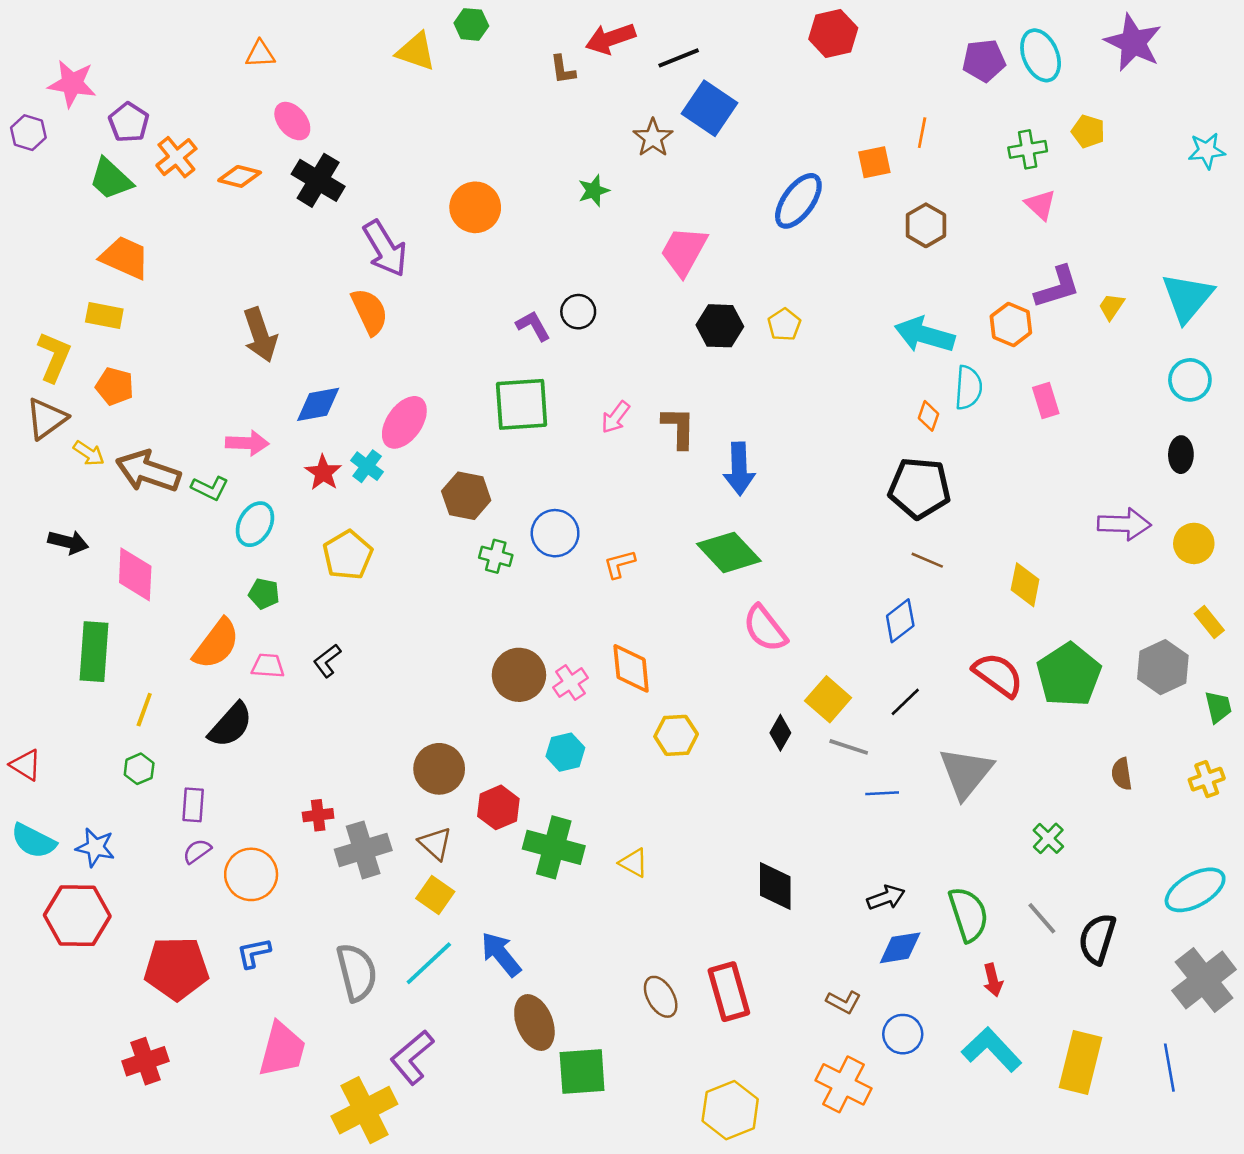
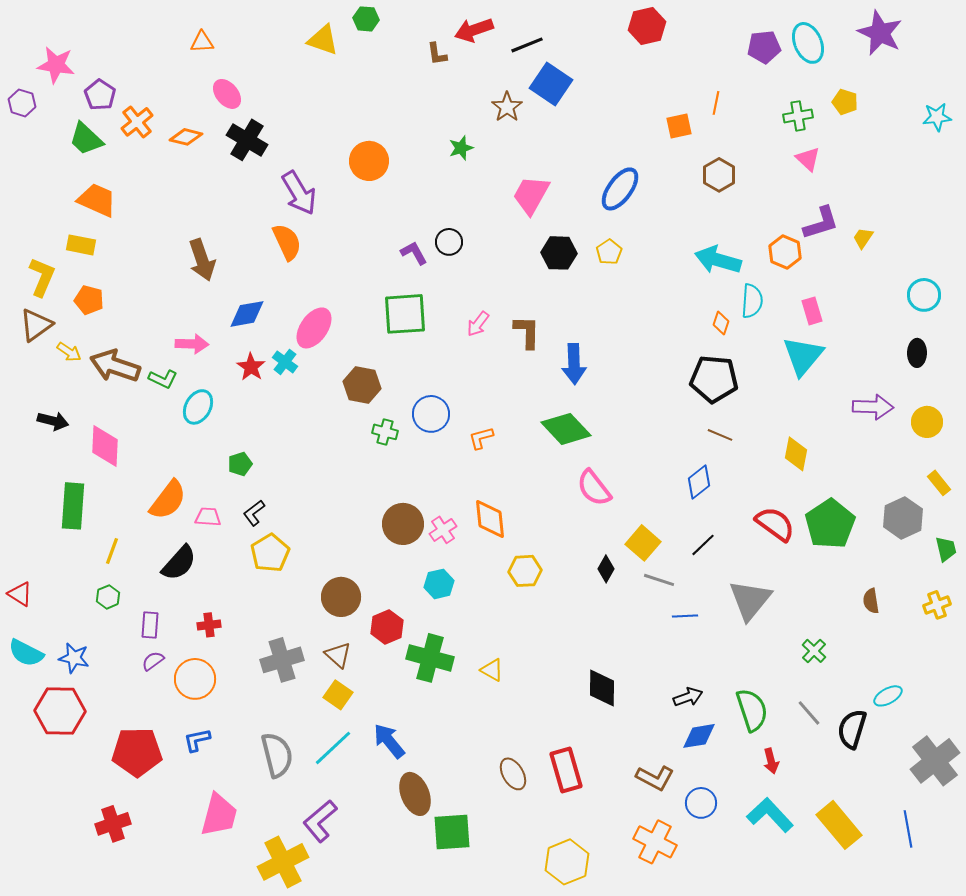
blue ellipse: (798, 201) -> (620, 189), moved
cyan triangle: (1187, 297) -> (803, 356), moved
yellow pentagon: (348, 555) -> (270, 553), moved
green pentagon: (264, 594) -> (240, 464), moved, turned -30
red cross: (318, 815) -> (209, 625), moved
cyan ellipse: (1195, 890) -> (888, 696), moved, size x0.6
brown L-shape: (844, 1002) -> (655, 778), size x1.4
yellow rectangle: (1080, 1062) -> (839, 825), turned -54

